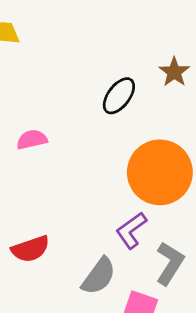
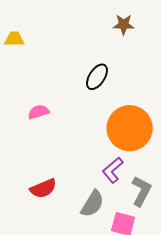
brown star: (174, 72) -> (124, 25), moved, turned -30

